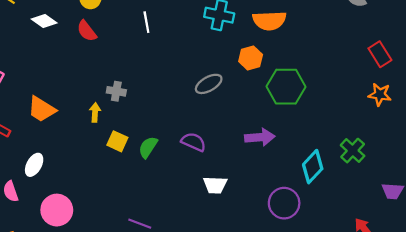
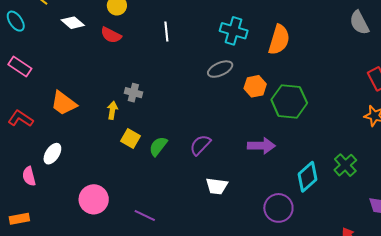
orange semicircle: (269, 21) -> (279, 40), turned -76
red semicircle: (87, 31) -> (111, 35), turned -30
orange hexagon: (251, 58) -> (255, 86), moved
gray ellipse: (209, 84) -> (220, 69), moved
purple semicircle: (194, 142) -> (200, 145), turned -75
pink circle: (57, 210) -> (94, 199), moved

